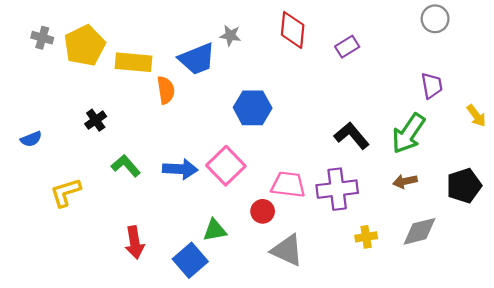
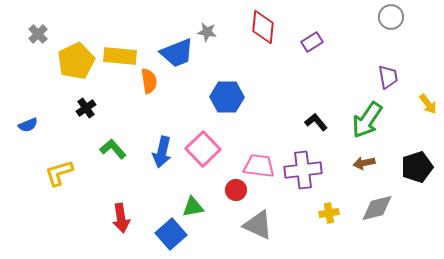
gray cross: (42, 38) -> (38, 34), turned 30
yellow pentagon: (85, 46) -> (76, 61), moved
black L-shape: (352, 136) -> (316, 122), size x0.7
blue arrow: (180, 169) -> (162, 152), turned 100

